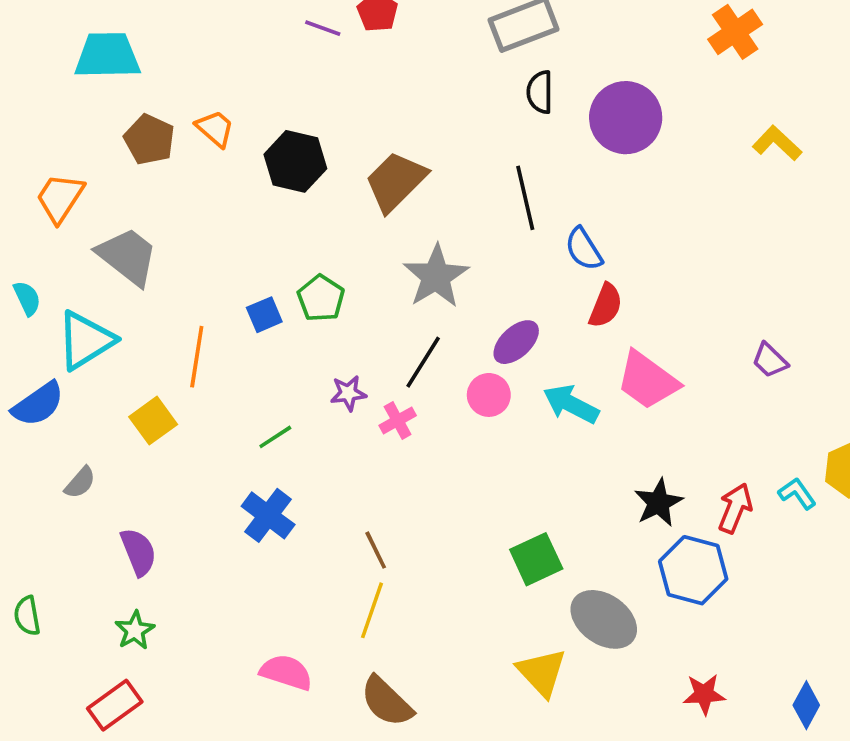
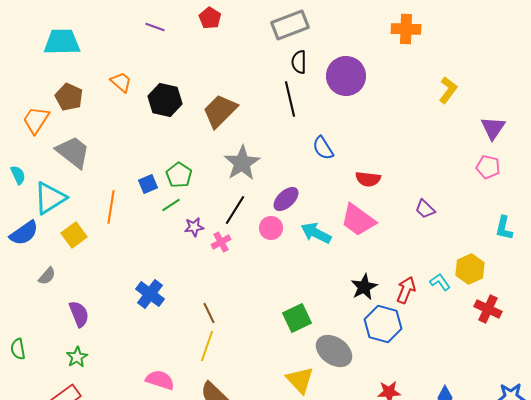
purple line: (323, 28) -> (155, 27), moved
orange cross: (735, 32) -> (406, 29), turned 36
brown pentagon: (149, 140) -> (69, 97), moved
yellow L-shape: (777, 143) -> (448, 90), moved, turned 84
black line: (525, 198) -> (290, 99), moved
red semicircle: (606, 306) -> (368, 179), moved, turned 75
yellow square: (153, 421) -> (74, 235), moved
green line: (275, 437) -> (171, 205), moved

